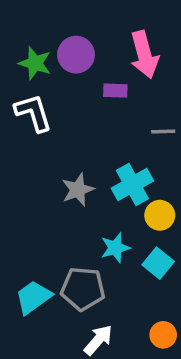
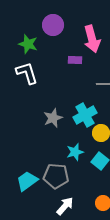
purple circle: (76, 55) -> (53, 25), moved

